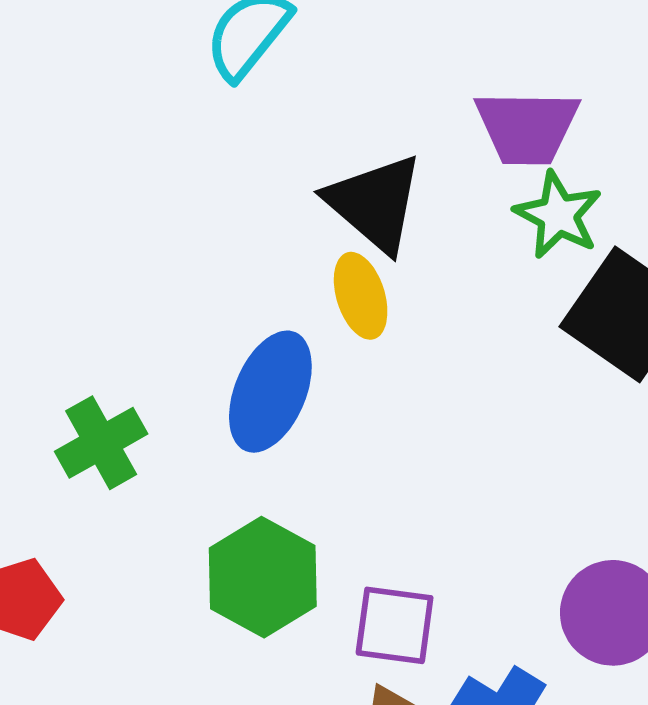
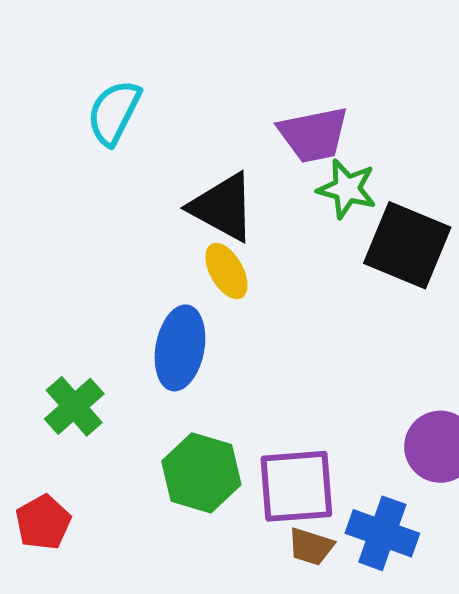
purple square: (395, 625) -> (296, 486), size x1.4

